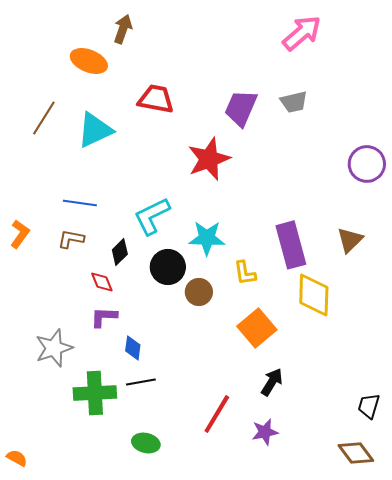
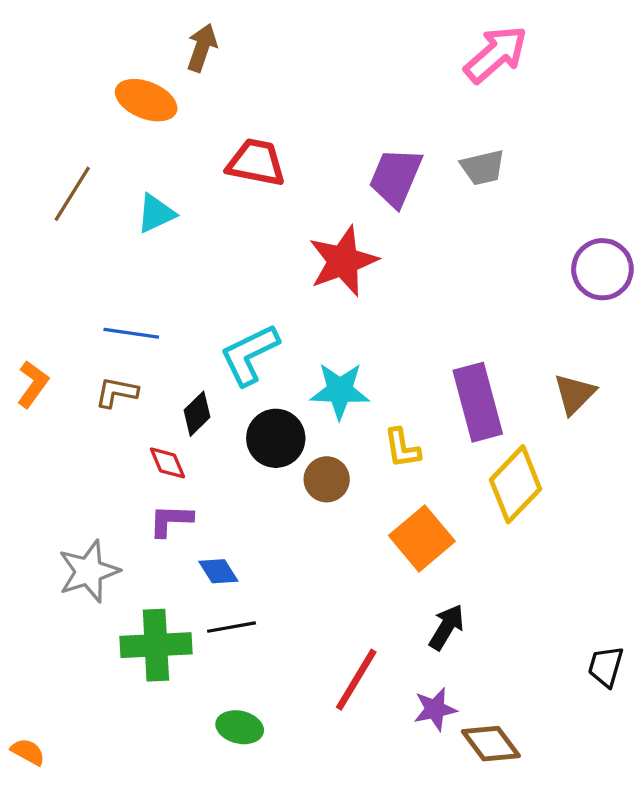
cyan triangle: (95, 130) -> (156, 213), size x0.7
yellow diamond: (314, 295) -> (515, 484), turned 42
blue diamond: (133, 348) -> (218, 571), turned -40
brown diamond: (356, 453) -> (491, 744), moved

